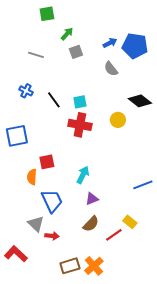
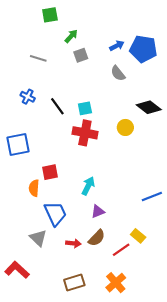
red arrow: (52, 236) -> (73, 243), moved
orange cross: (94, 266) -> (116, 283), moved

